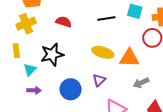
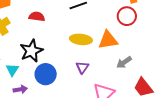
blue circle: (71, 89) -> (46, 74), moved

